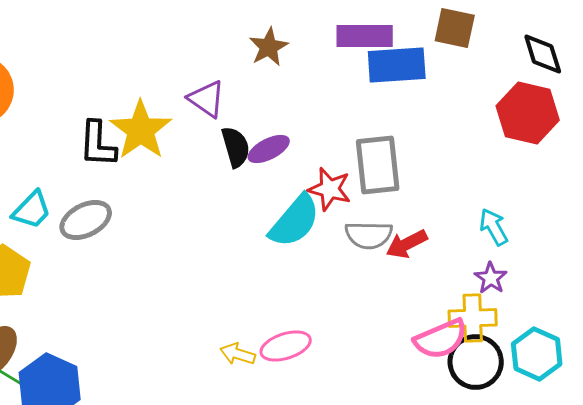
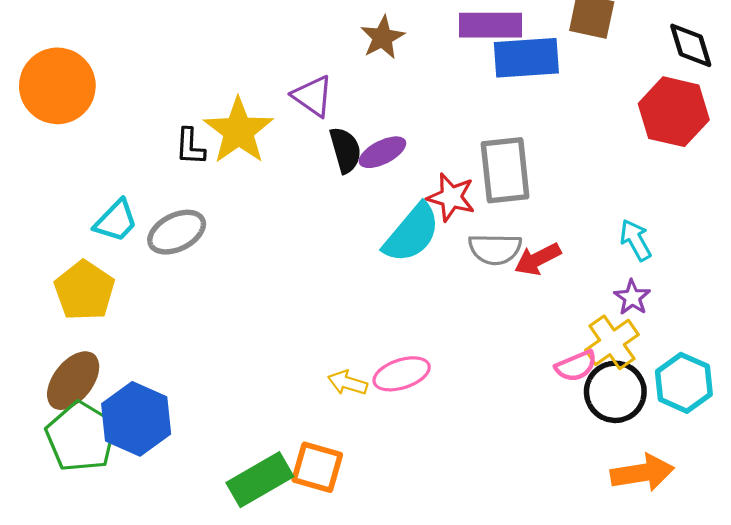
black L-shape: (98, 144) -> (190, 147), size x0.7
yellow cross: (473, 318) -> (612, 342), turned -33
pink semicircle: (441, 339) -> (576, 366), size x0.7

